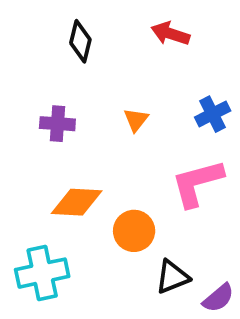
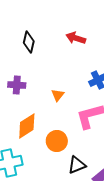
orange triangle: (136, 120) -> (58, 95), moved
orange diamond: (77, 202) -> (27, 126), turned -36

